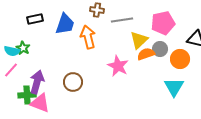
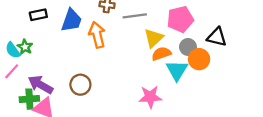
gray circle: (160, 49) -> (188, 47), moved
cyan semicircle: (12, 51) -> (13, 50), turned 42
pink star: (118, 66) -> (150, 97), moved, turned -30
purple arrow: (37, 82) -> (40, 85), turned -75
cyan triangle: (174, 87) -> (177, 70), moved

